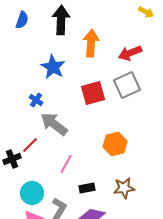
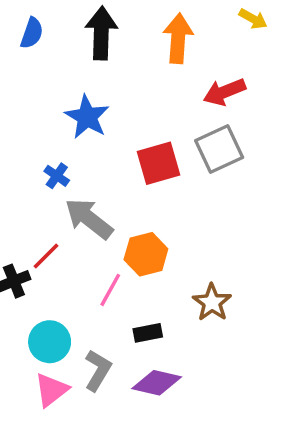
orange arrow: (91, 43) -> (178, 38), moved
orange hexagon: (115, 144) -> (146, 254), moved
brown star: (124, 188) -> (212, 302), moved, turned -30

